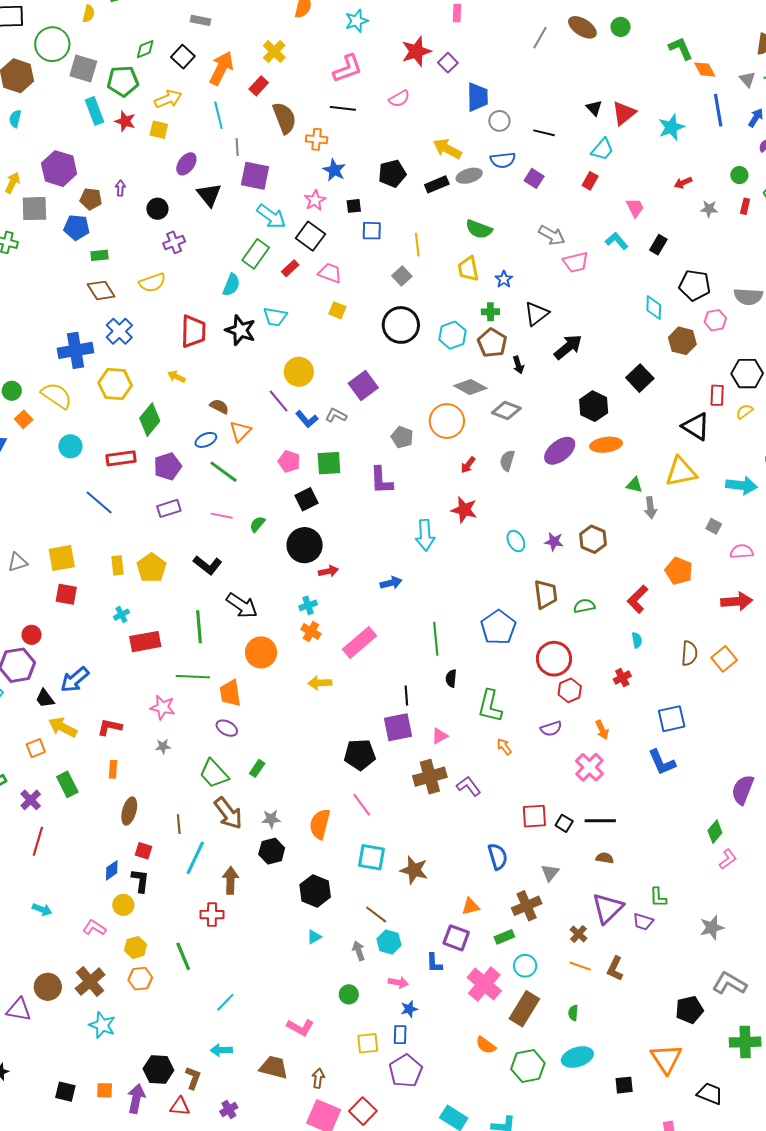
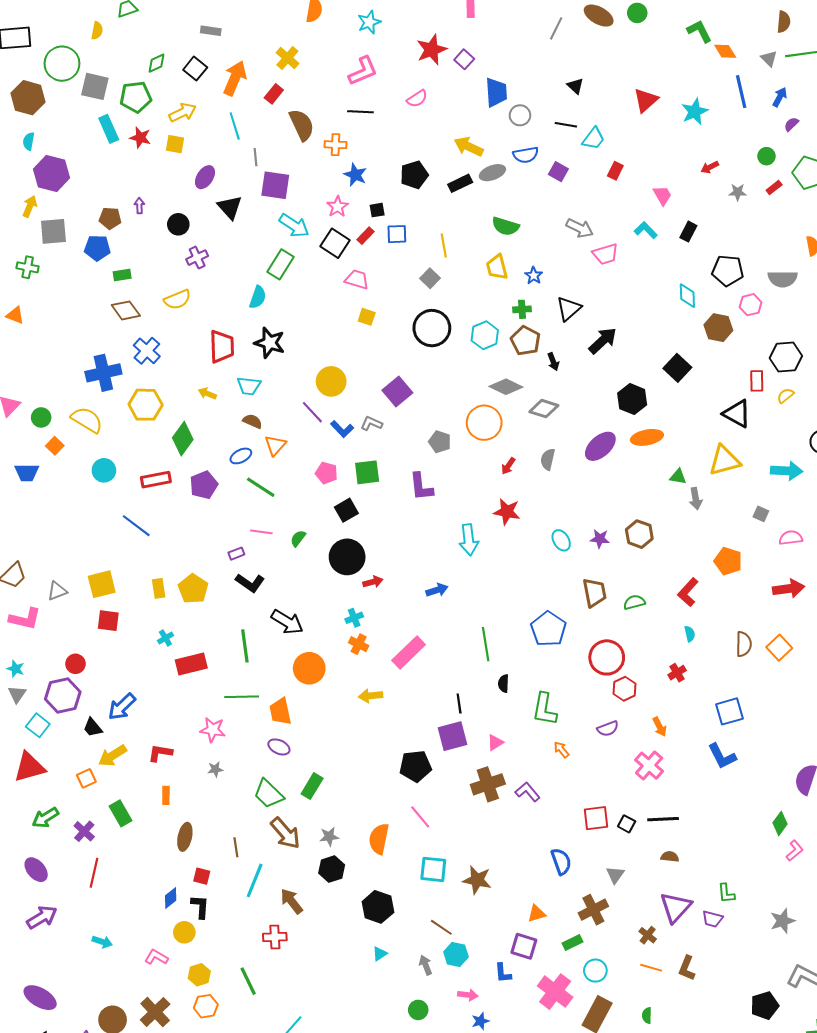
black triangle: (594, 108) -> (575, 86), moved
cyan trapezoid: (602, 149) -> (593, 139), moved
purple hexagon: (59, 169) -> (52, 173), moved
red rectangle: (745, 206) -> (774, 188), turned 42
red rectangle: (290, 268) -> (365, 236), moved
cyan trapezoid: (275, 317) -> (249, 386), moved
purple rectangle: (169, 508) -> (236, 554), moved, size x0.7
yellow arrow: (63, 727) -> (112, 756), turned -56
green rectangle: (257, 768) -> (312, 786), size x1.4
brown arrow: (230, 880) -> (292, 901), turned -36

